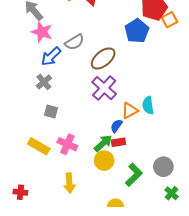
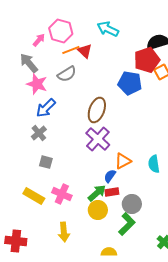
blue pentagon: (137, 31) -> (130, 83), turned -30
gray semicircle: (75, 42) -> (67, 74), moved
brown ellipse: (103, 58) -> (97, 110), turned -30
cyan semicircle: (148, 105) -> (154, 164), moved
gray circle: (163, 167) -> (132, 204), moved
red cross: (20, 192) -> (16, 241), size x1.5

